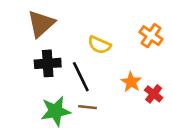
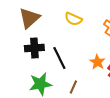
yellow semicircle: (99, 45) -> (73, 19), moved
brown line: (87, 107) -> (73, 87), moved, turned -72

